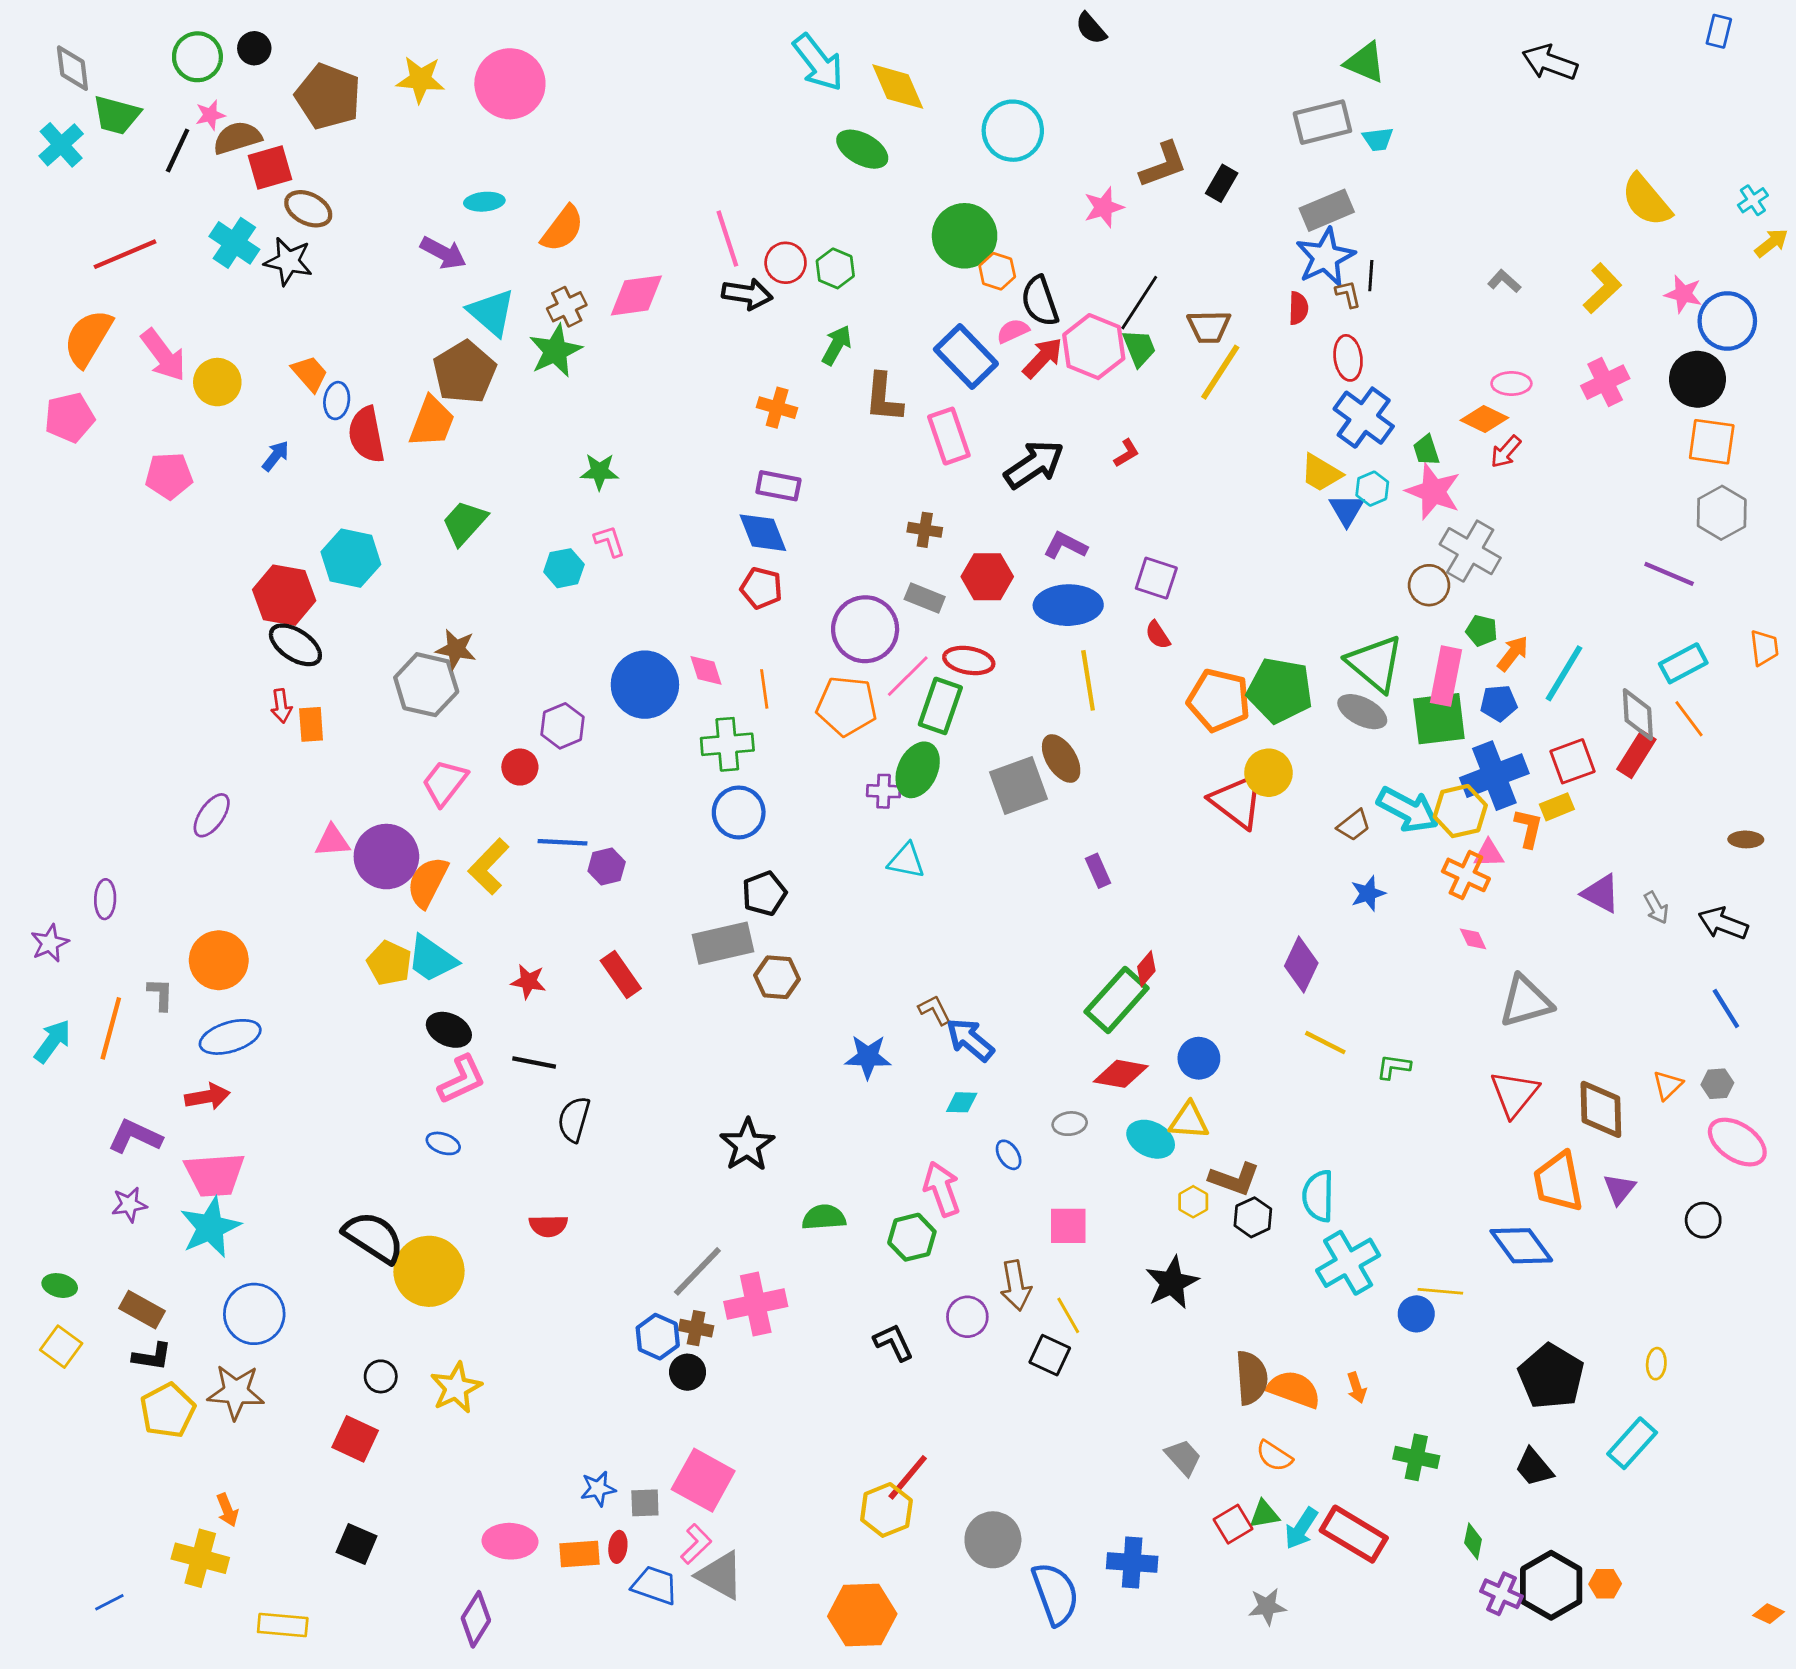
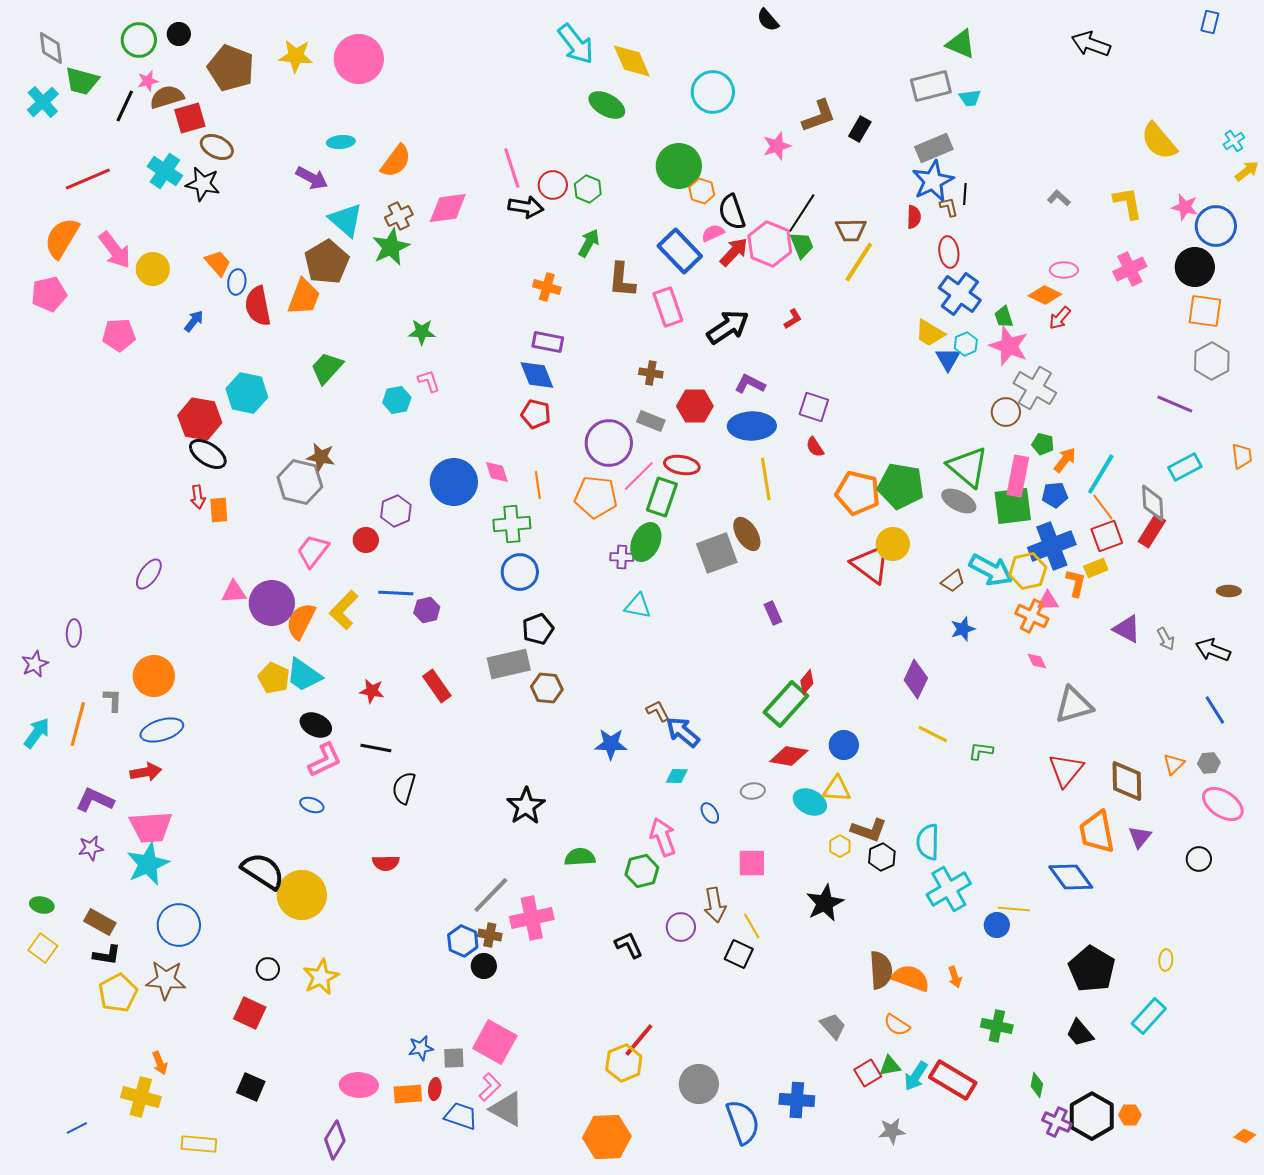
yellow L-shape: (1602, 288) -> (1128, 203), turned -57
orange line: (1689, 719) -> (1103, 507), moved

